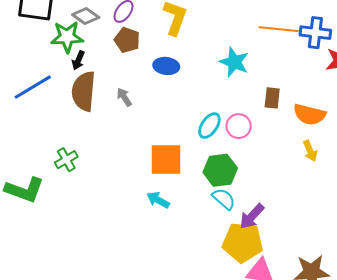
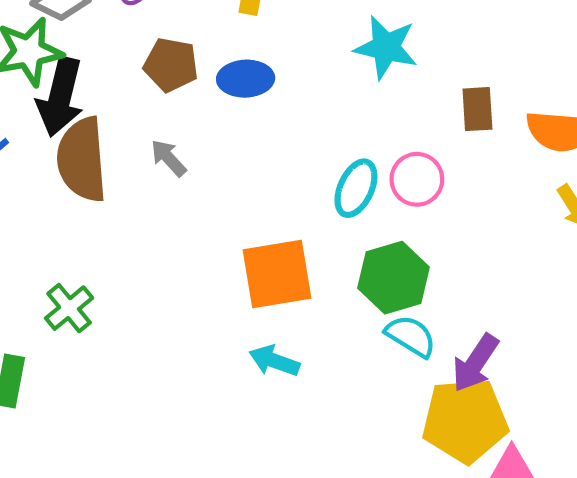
brown pentagon: (127, 40) -> (171, 65), moved
black arrow: (78, 60) -> (60, 97), size x1.8

